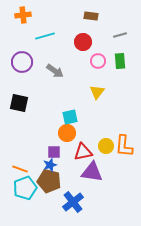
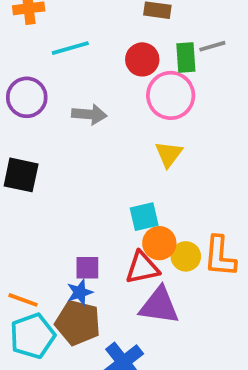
pink circle: (98, 61) -> (171, 95), size x1.6
green rectangle: (120, 61) -> (186, 58), moved
gray arrow: (55, 71) -> (89, 114), turned -30
cyan square: (70, 117) -> (144, 217), moved
orange circle: (67, 133) -> (159, 243), moved

